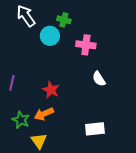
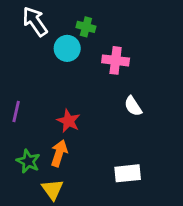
orange arrow: (44, 114) -> (59, 153), turned 132

